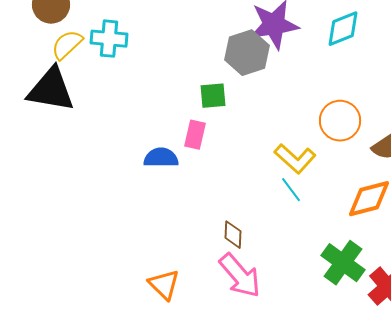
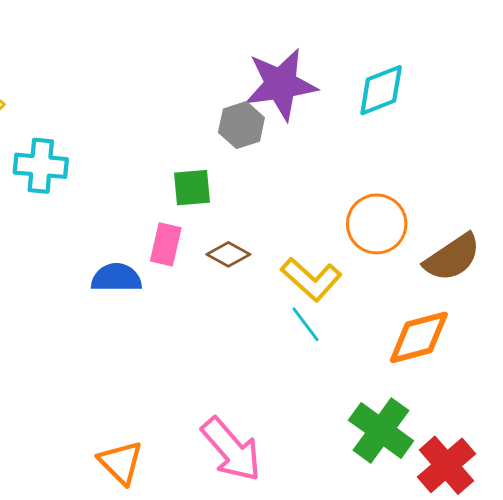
cyan cross: (109, 39) -> (41, 166), moved
gray hexagon: (247, 53) -> (241, 125), size x0.7
brown diamond: (233, 235) -> (228, 254), moved, turned -64

